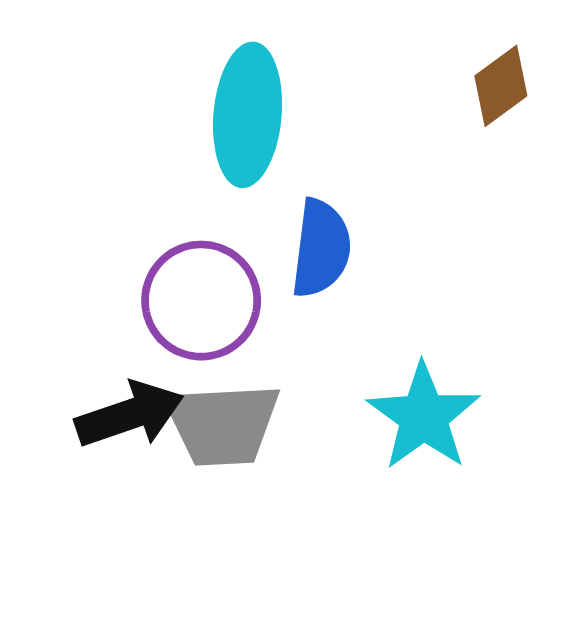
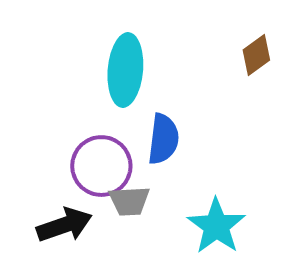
gray trapezoid: (222, 424) -> (129, 201), moved, size x0.7

